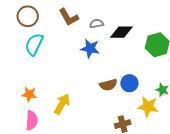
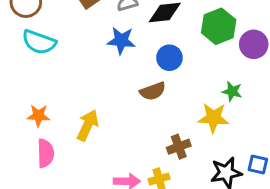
cyan semicircle: (34, 44) -> (39, 42), turned -90
blue circle: (129, 83) -> (169, 58), moved

